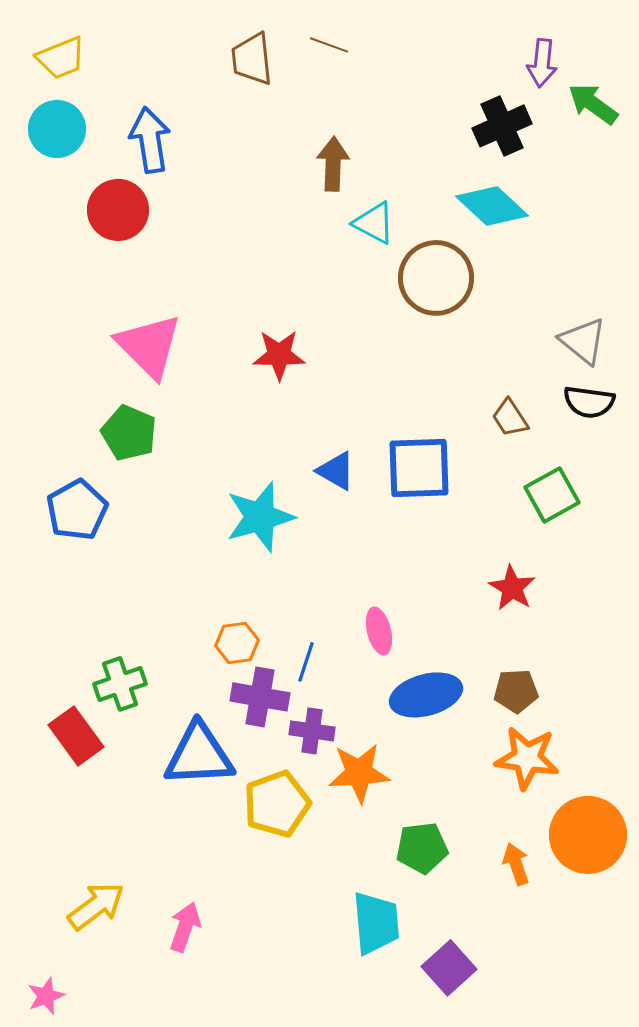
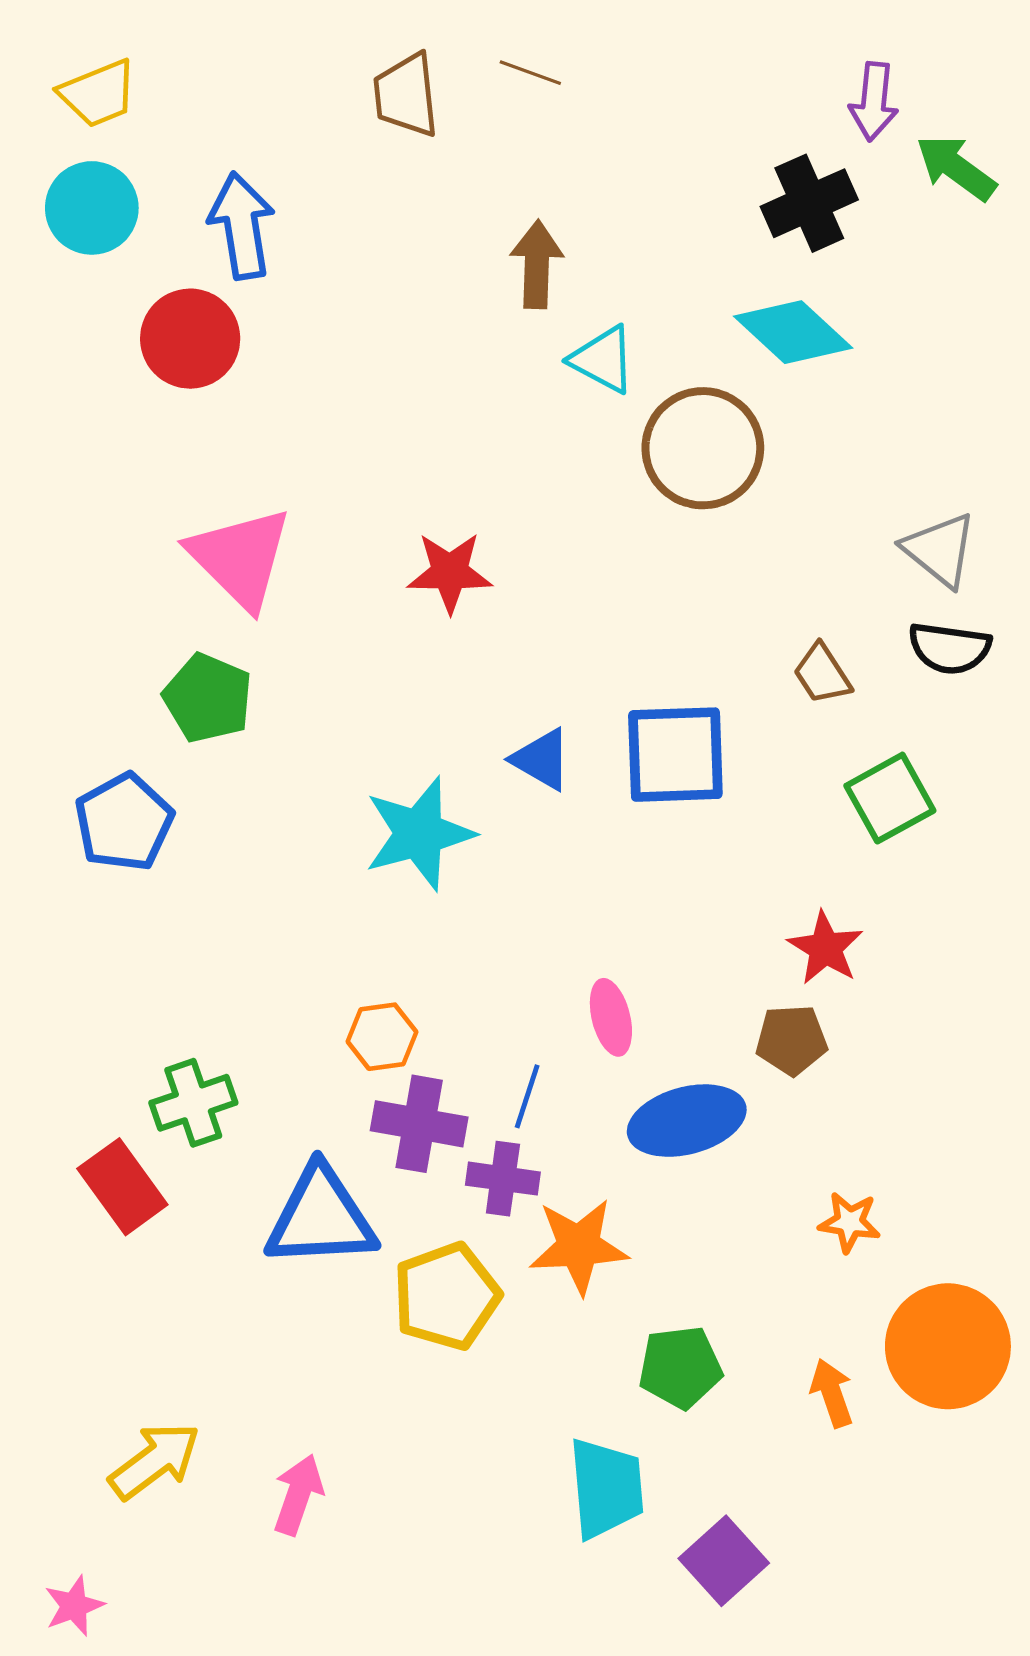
blue line: (306, 662) -> (527, 1096), moved
brown pentagon: (516, 691) -> (792, 1040), moved
orange star: (527, 758) -> (850, 1222), size x0.6

